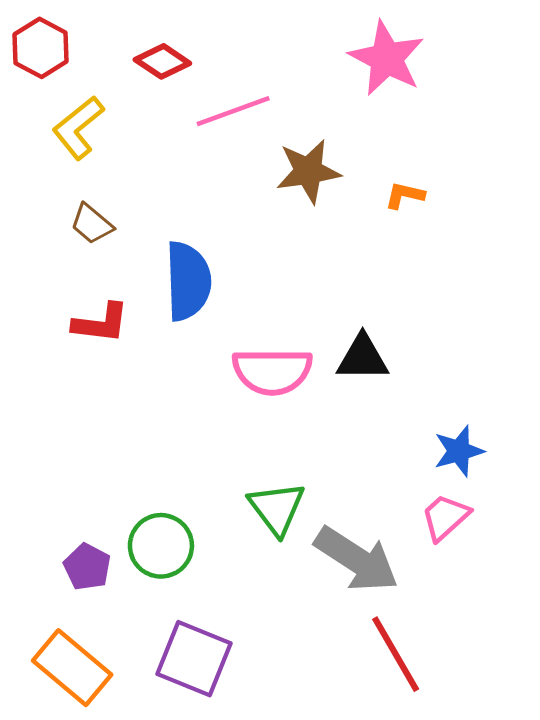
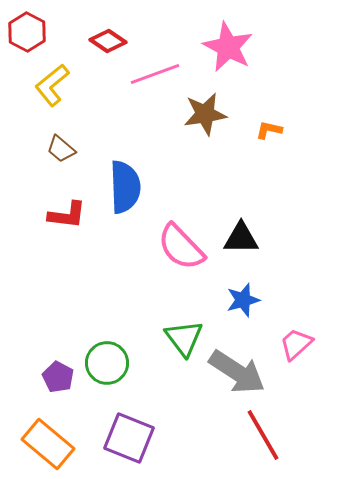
pink star: (387, 58) -> (228, 47), moved
pink semicircle: (272, 371) -> (181, 247), turned 46
blue star: (459, 451) -> (243, 300), moved

